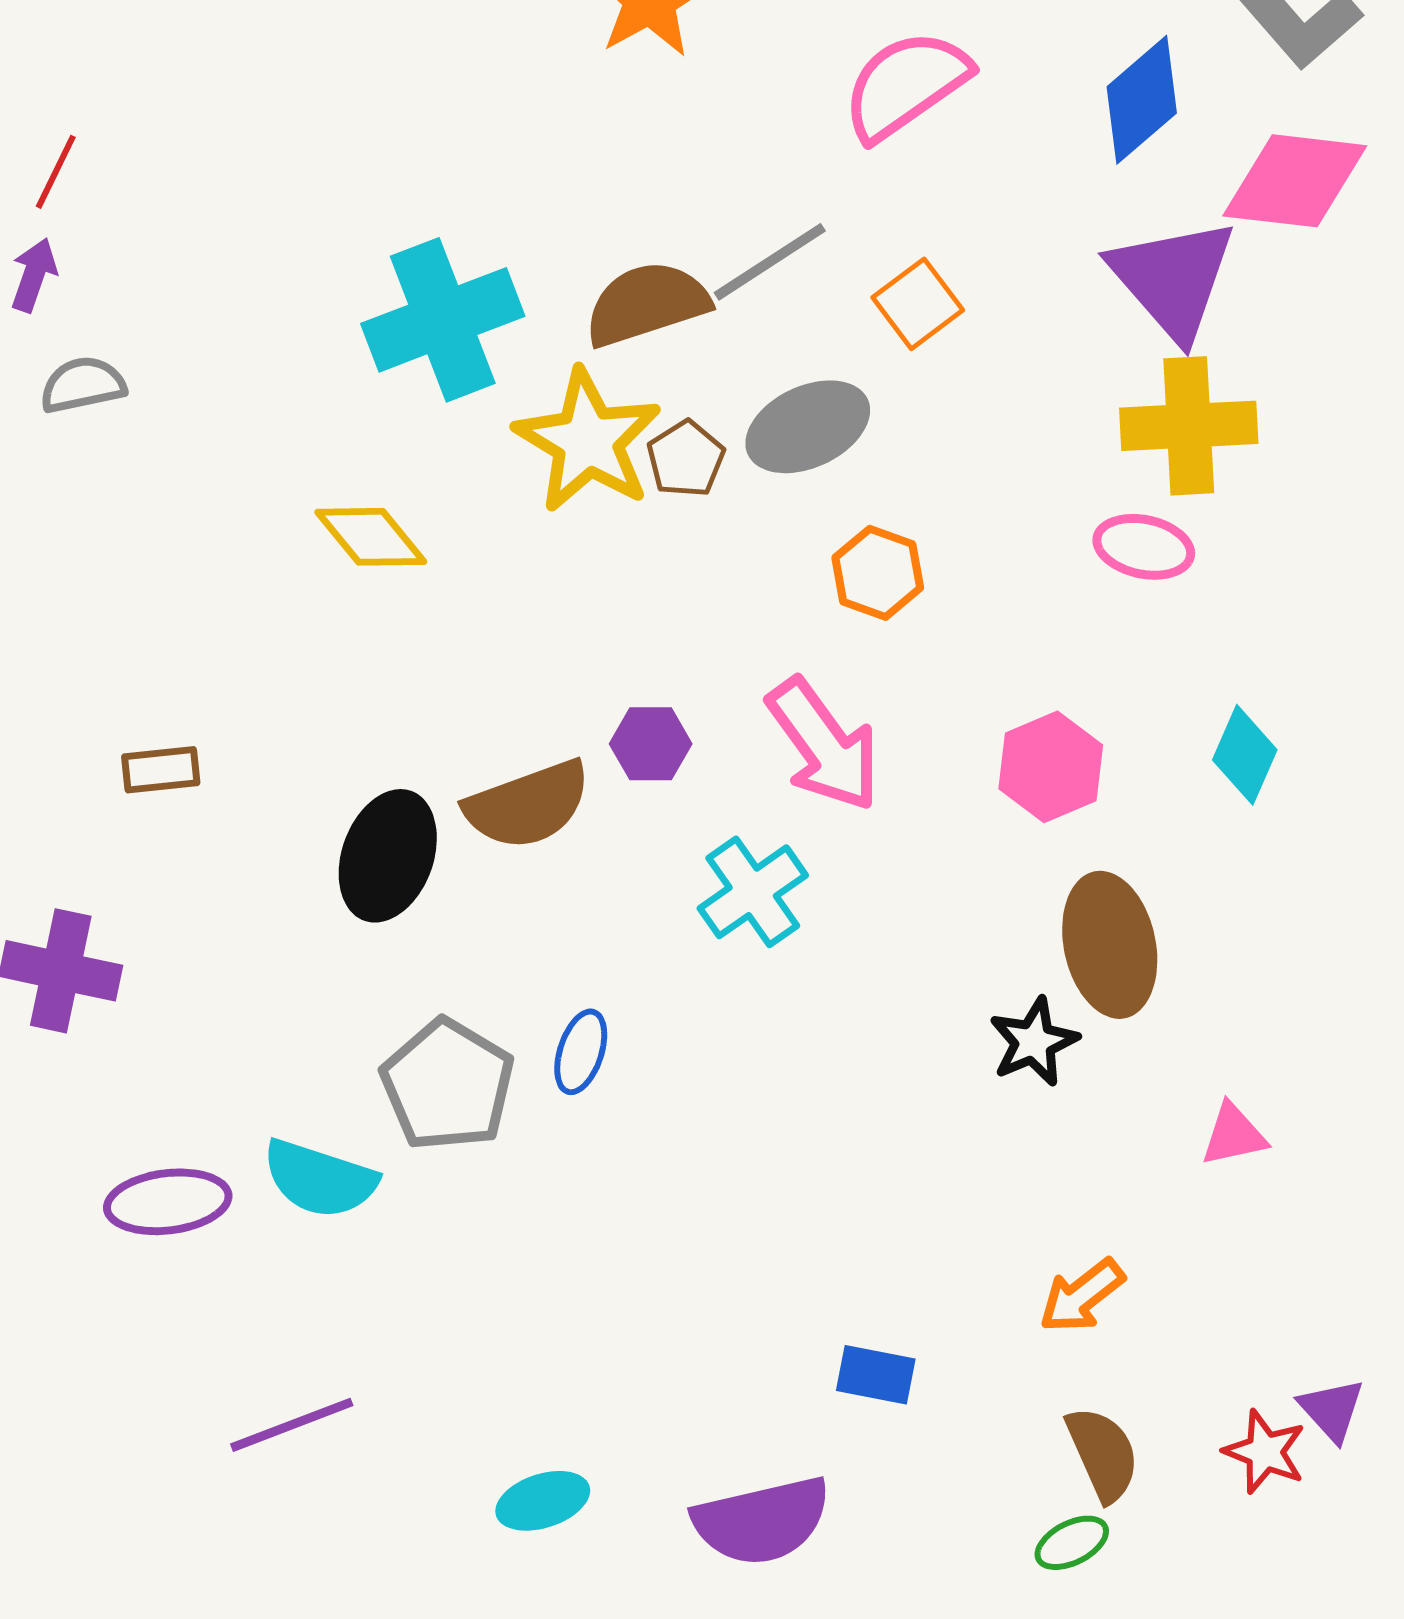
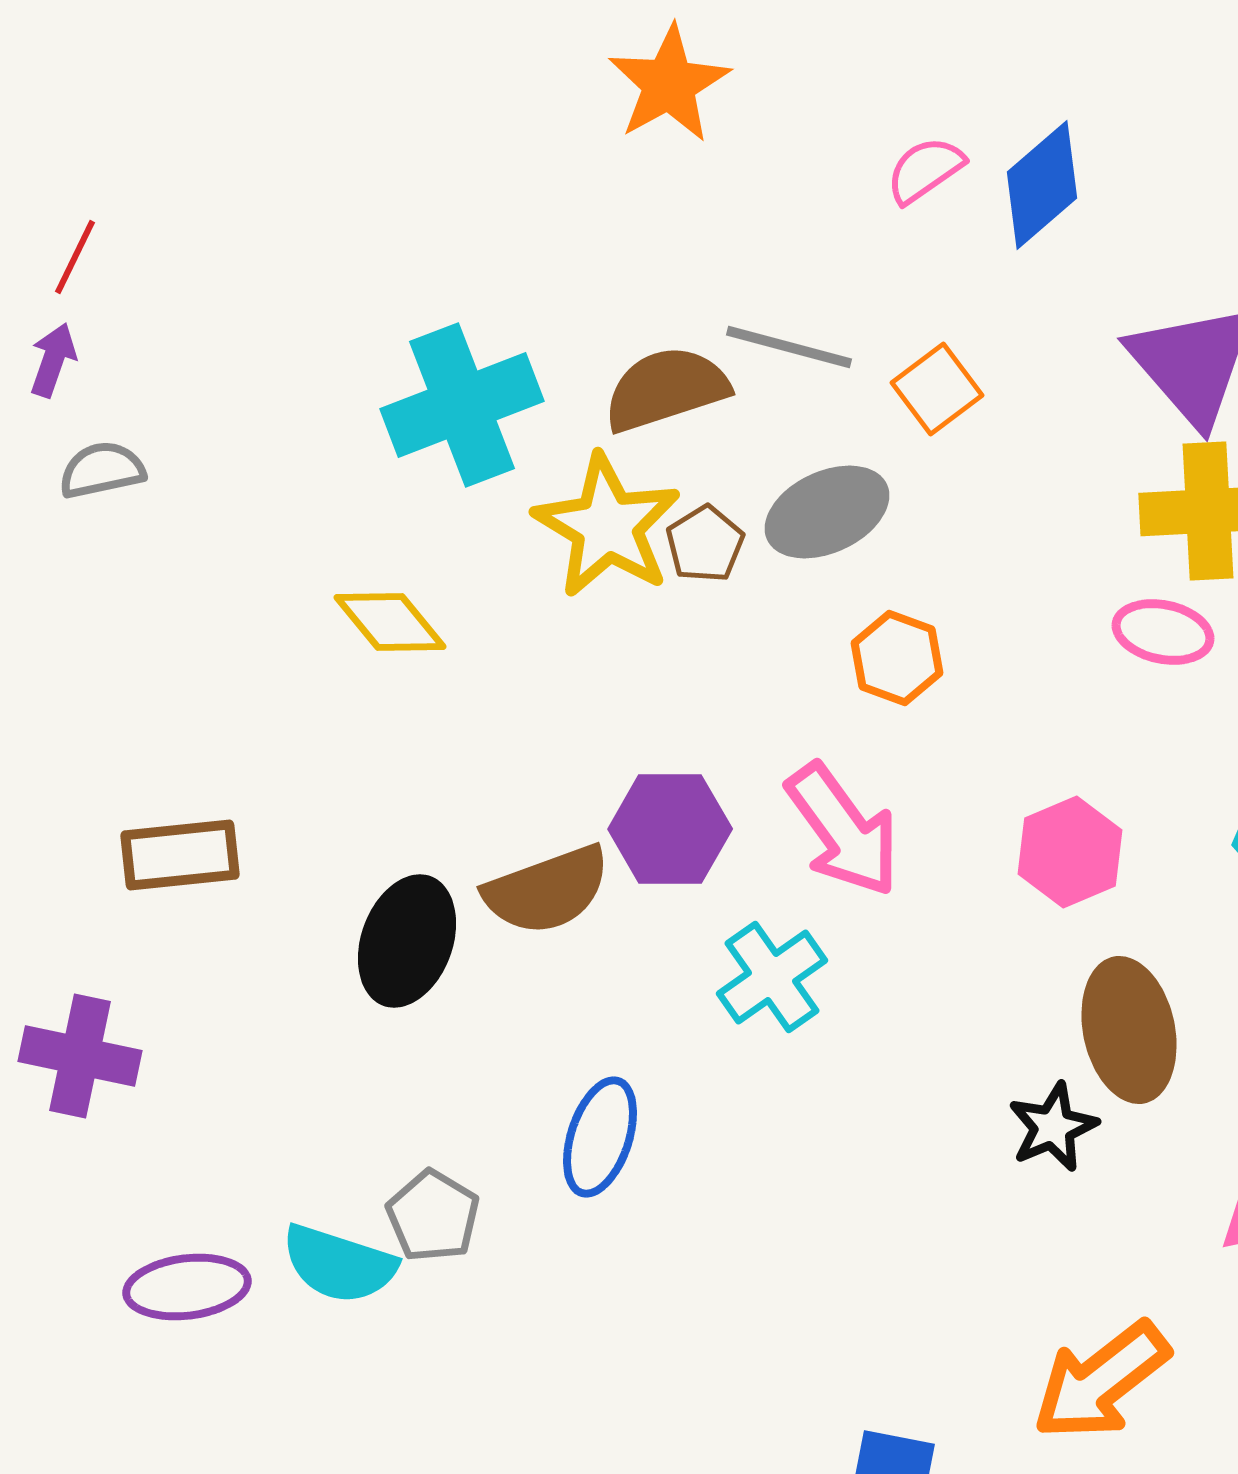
pink semicircle: (906, 85) -> (925, 170), size x0.6
blue diamond: (1142, 100) -> (1042, 185), moved
gray line: (770, 262) -> (789, 347), turned 48
purple hexagon: (651, 744) -> (670, 829), size x1.5
brown rectangle: (161, 770) -> (180, 855), size x1.5
blue ellipse: (581, 1052) -> (600, 1137), size x1.4
gray pentagon: (448, 1085) -> (433, 1216), moved, size x0.7
orange arrow: (1082, 1296) -> (1101, 1381), size x1.6

